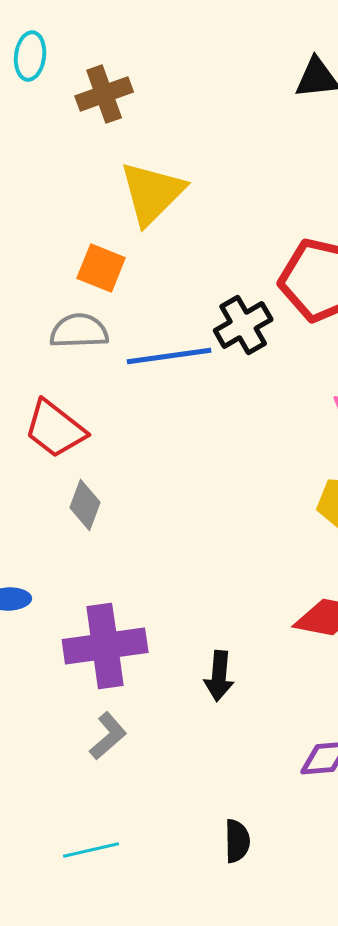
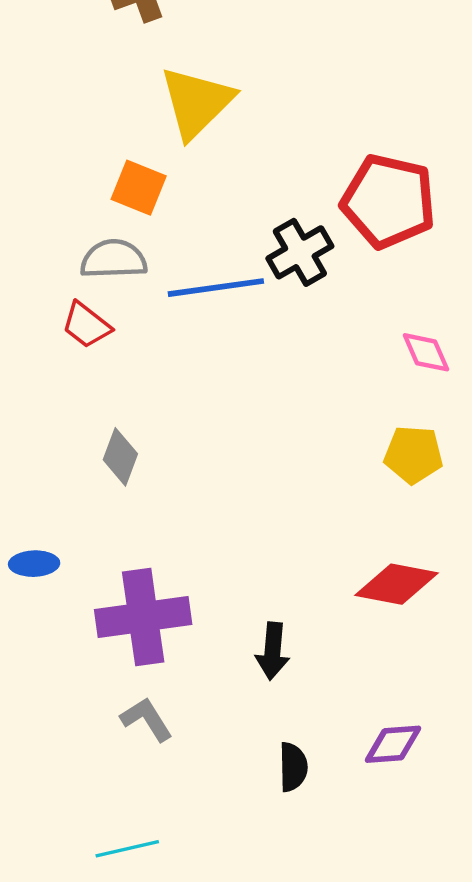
red trapezoid: (55, 429) -> (86, 325), moved, size x0.7
gray L-shape: (108, 736) -> (147, 719), turned -81
black semicircle: (237, 841) -> (293, 767), moved

